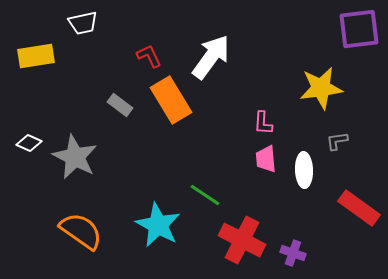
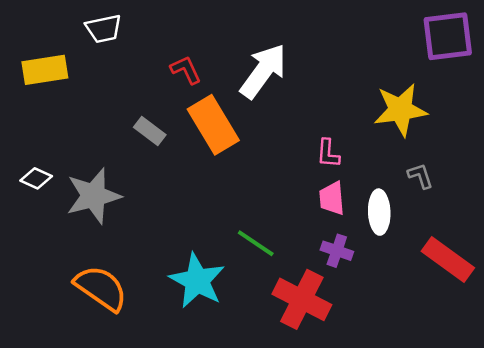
gray L-shape: (337, 141) -> (420, 176), turned 80
gray star: (75, 157) -> (94, 196), turned 30
purple cross: (293, 253) -> (337, 251), moved

